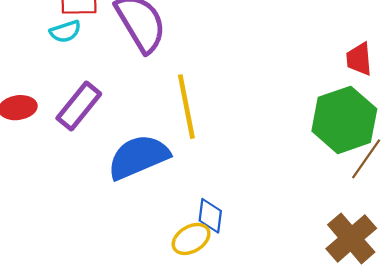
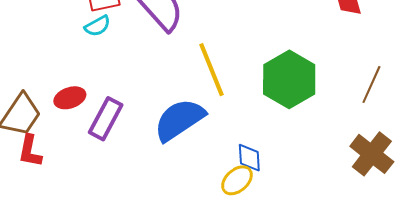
purple rectangle: (79, 106) -> (106, 119), moved
green hexagon: (344, 120) -> (289, 79), moved

